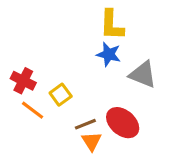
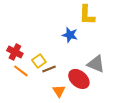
yellow L-shape: (112, 25) -> (87, 15), moved
gray triangle: (143, 75) -> (96, 64), moved
brown line: (85, 124) -> (49, 69), moved

